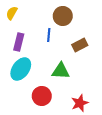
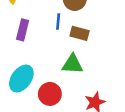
brown rectangle: (80, 45) -> (80, 33), moved, turned 42
cyan ellipse: (21, 69) -> (21, 79), moved

